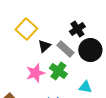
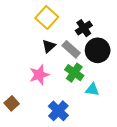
yellow square: (26, 29) -> (47, 17), moved
green cross: (58, 71) -> (74, 73), moved

